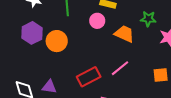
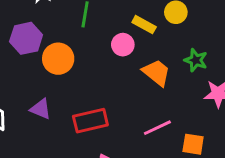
pink line: (120, 68) -> (157, 128), moved
purple triangle: (49, 87) -> (41, 109), moved

